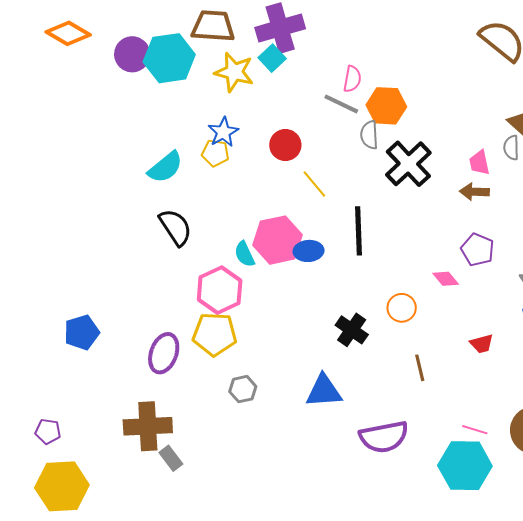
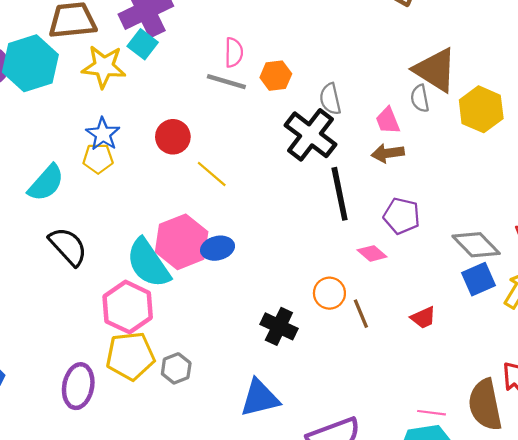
orange hexagon: (386, 106) -> (276, 76), size x0.7
gray semicircle: (369, 135) -> (330, 99), moved
black line: (358, 231) -> (340, 194), moved
cyan semicircle: (245, 254) -> (148, 263), size x1.8
brown line: (420, 368) -> (361, 314), moved
gray hexagon: (243, 389) -> (176, 368), moved

